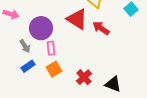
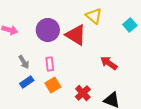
purple circle: (41, 28) -> (48, 30), moved
red arrow: (101, 28) -> (109, 63), moved

